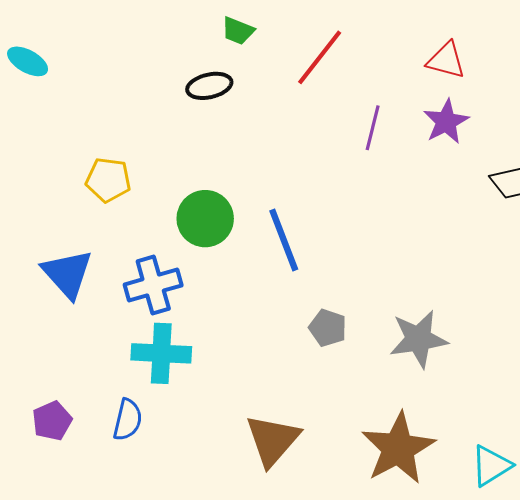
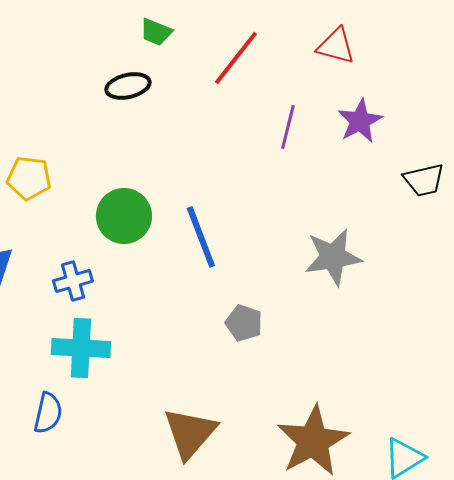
red triangle: (446, 60) -> (336, 46), moved
blue cross: (153, 285) -> (73, 281), size x0.7
gray star: (419, 339) -> (333, 257), moved

